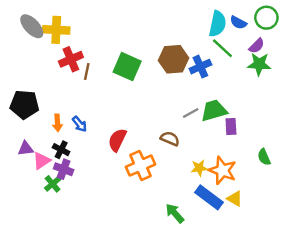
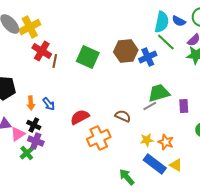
yellow cross: (56, 30) -> (30, 27), turned -30
red cross: (71, 59) -> (42, 51), turned -36
gray line: (191, 113) -> (150, 106), moved
purple rectangle: (231, 126) -> (184, 106), moved
red semicircle: (117, 140) -> (80, 117), turned 36
orange star: (222, 170) -> (166, 142), size x0.7

